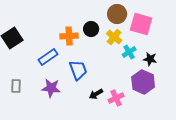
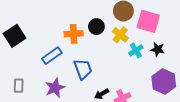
black star: (150, 59) -> (158, 49), moved
purple hexagon: (143, 82) -> (164, 82), moved
purple star: (51, 88) -> (55, 88), turned -30

